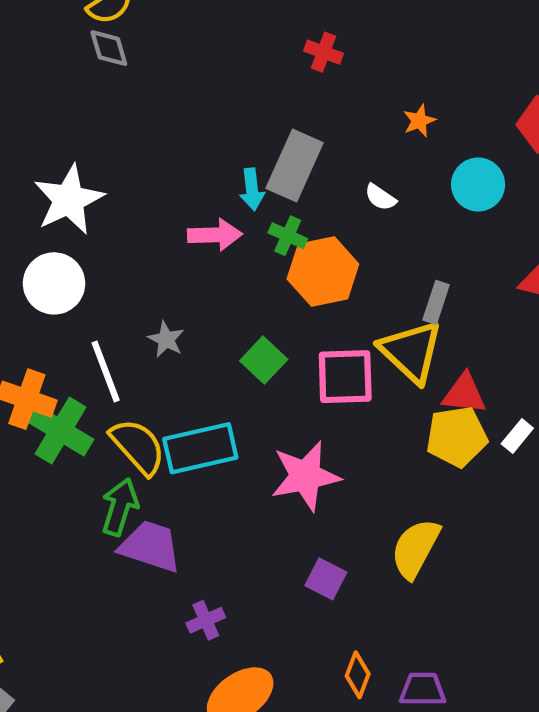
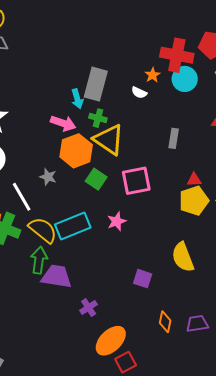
red cross: (323, 52) -> (177, 55), moved, size x1.8
orange star: (419, 121) -> (153, 75), moved
pink arrow: (215, 235) -> (63, 123), turned 30
orange hexagon: (323, 271) -> (76, 151), moved
yellow triangle: (411, 352) -> (109, 140), moved
red triangle: (464, 394) -> (194, 180), size x0.7
pink star: (305, 476) -> (117, 221), moved, size x0.6
yellow semicircle: (415, 548) -> (183, 257), turned -40

